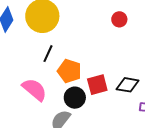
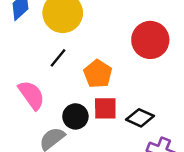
red circle: (119, 19) -> (150, 40), size x2.0
orange pentagon: (69, 71) -> (98, 74), moved

